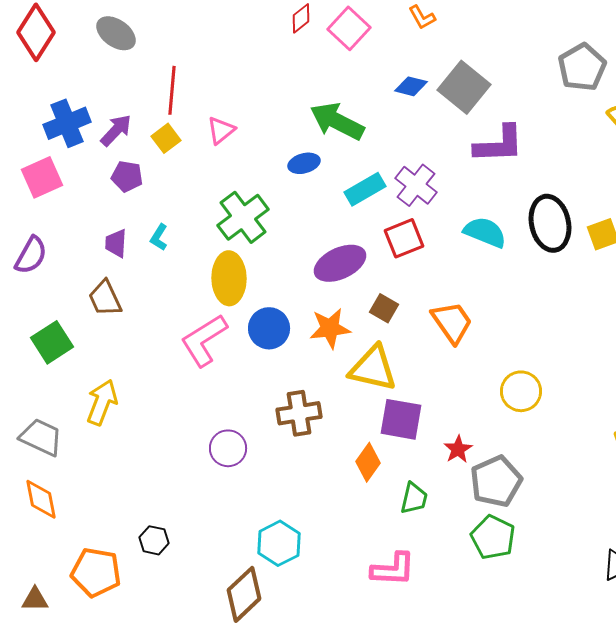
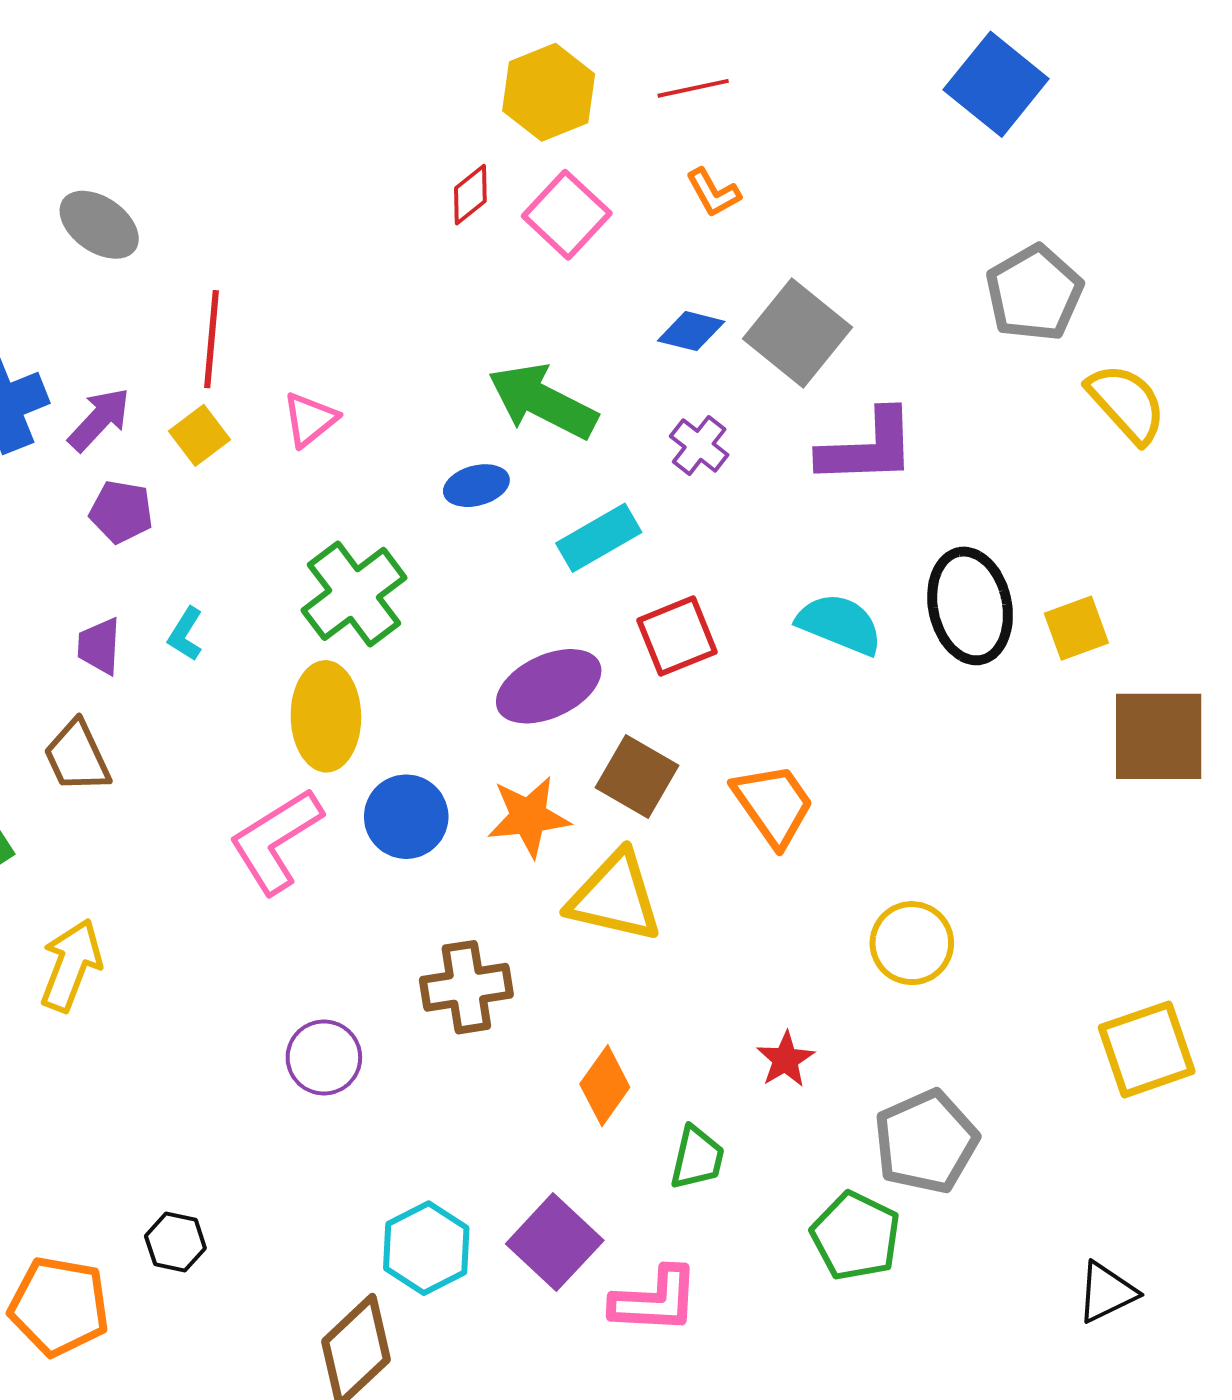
purple cross: (416, 185) -> (699, 445), moved, size x0.7
brown square: (384, 308) -> (637, 777), size x1.4
purple square: (401, 419) -> (555, 1242), moved, turned 33
gray pentagon: (496, 481) -> (926, 1142), moved

